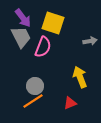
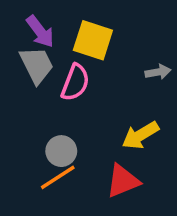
yellow arrow: (80, 77) -> (140, 135), turned -100
red triangle: (70, 103) -> (123, 181), size x1.5

